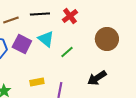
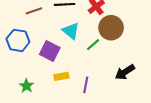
brown circle: (107, 39) -> (111, 28), moved
purple square: (22, 44) -> (50, 51), moved

